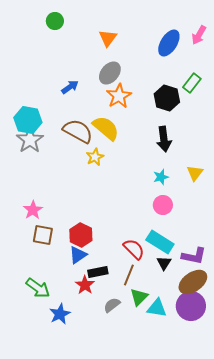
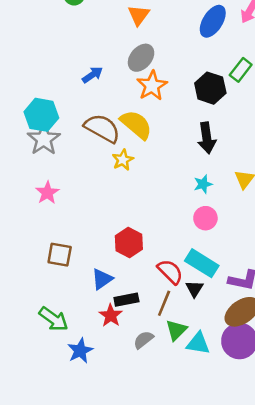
pink star: (33, 210) -> (47, 193), moved
red hexagon: (81, 235) -> (129, 242), moved
black triangle: (164, 263) -> (195, 289), moved

